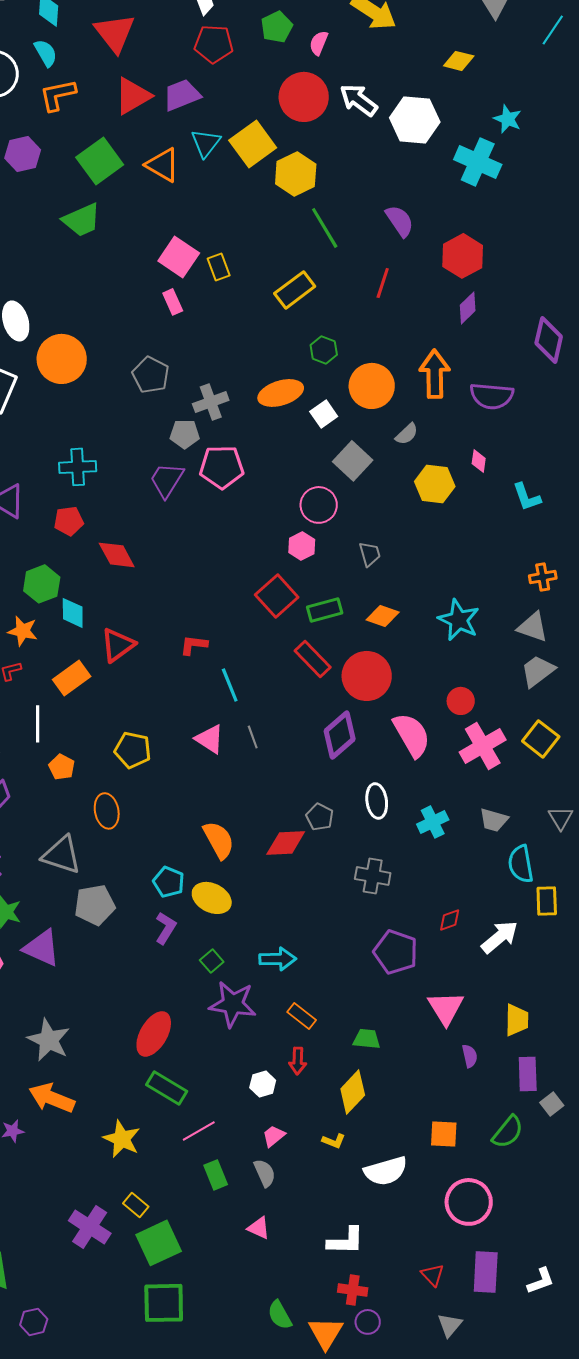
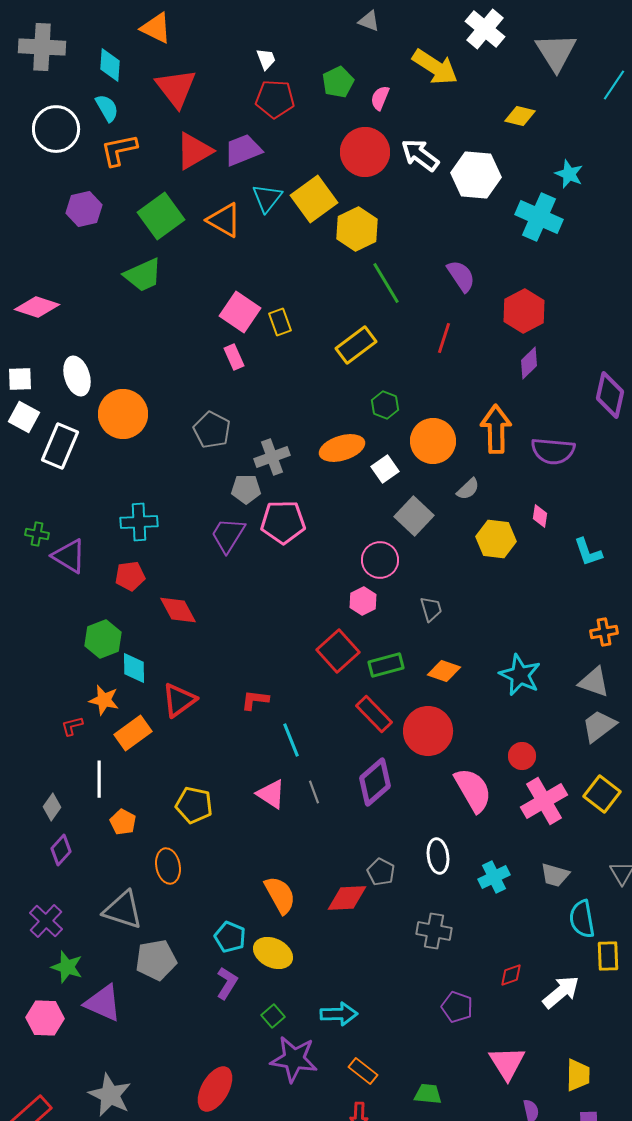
orange star: (23, 631) -> (104, 700), moved
purple diamond: (340, 735) -> (375, 782), moved
purple pentagon: (396, 952) -> (457, 1007), size x0.7

